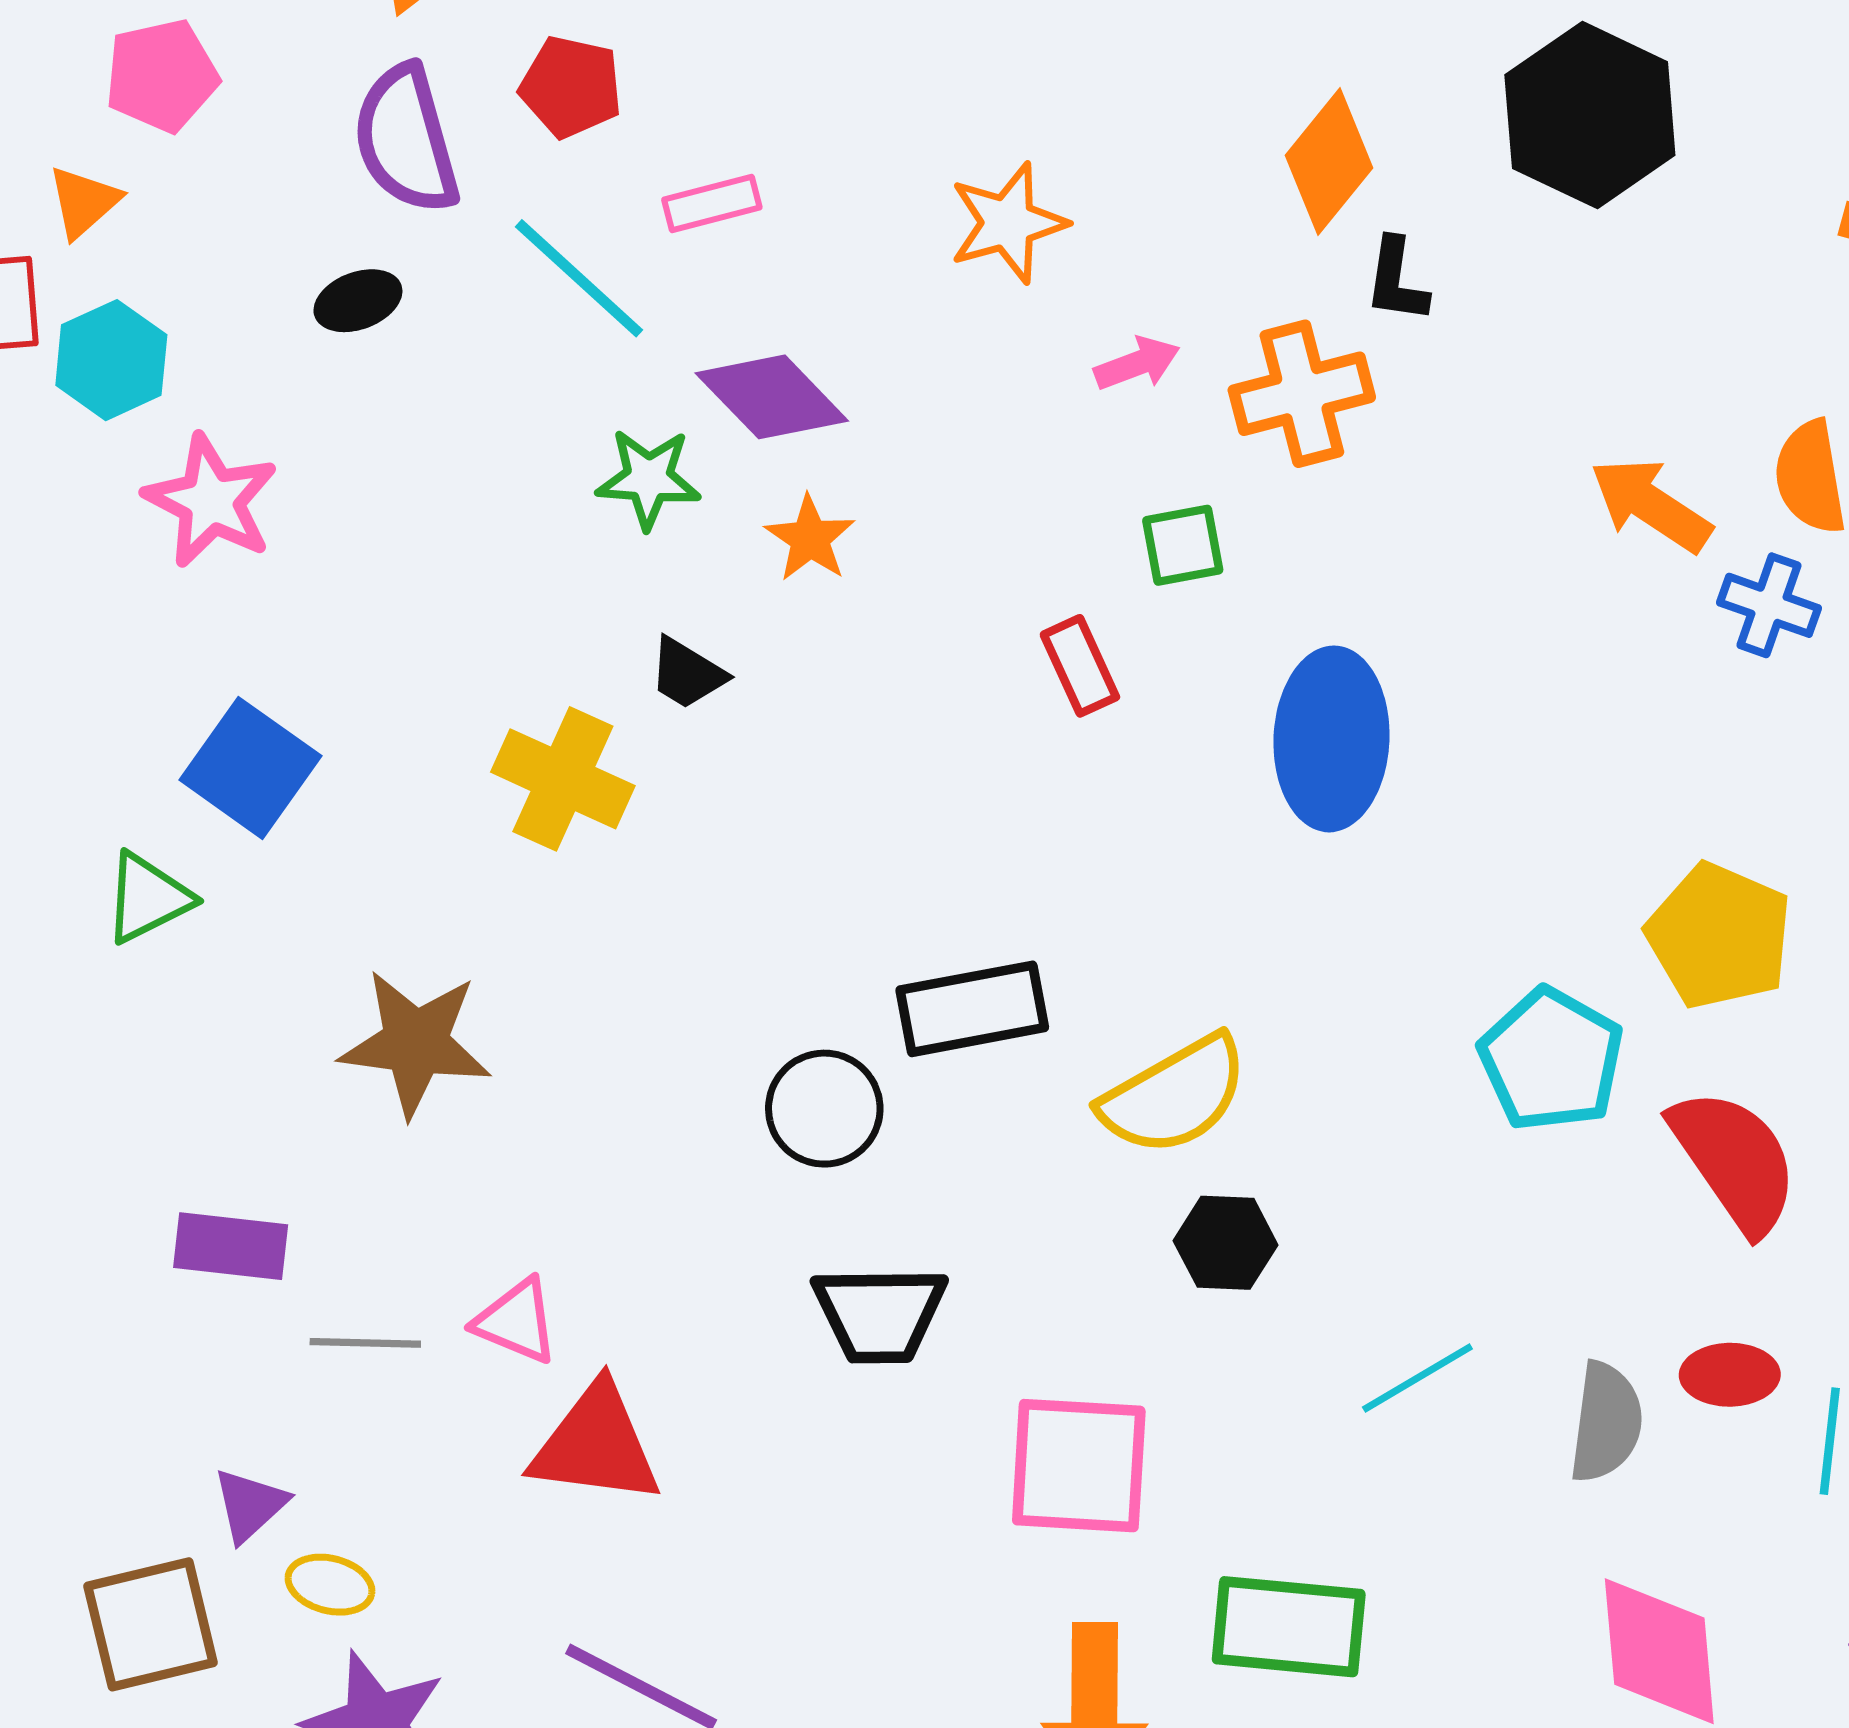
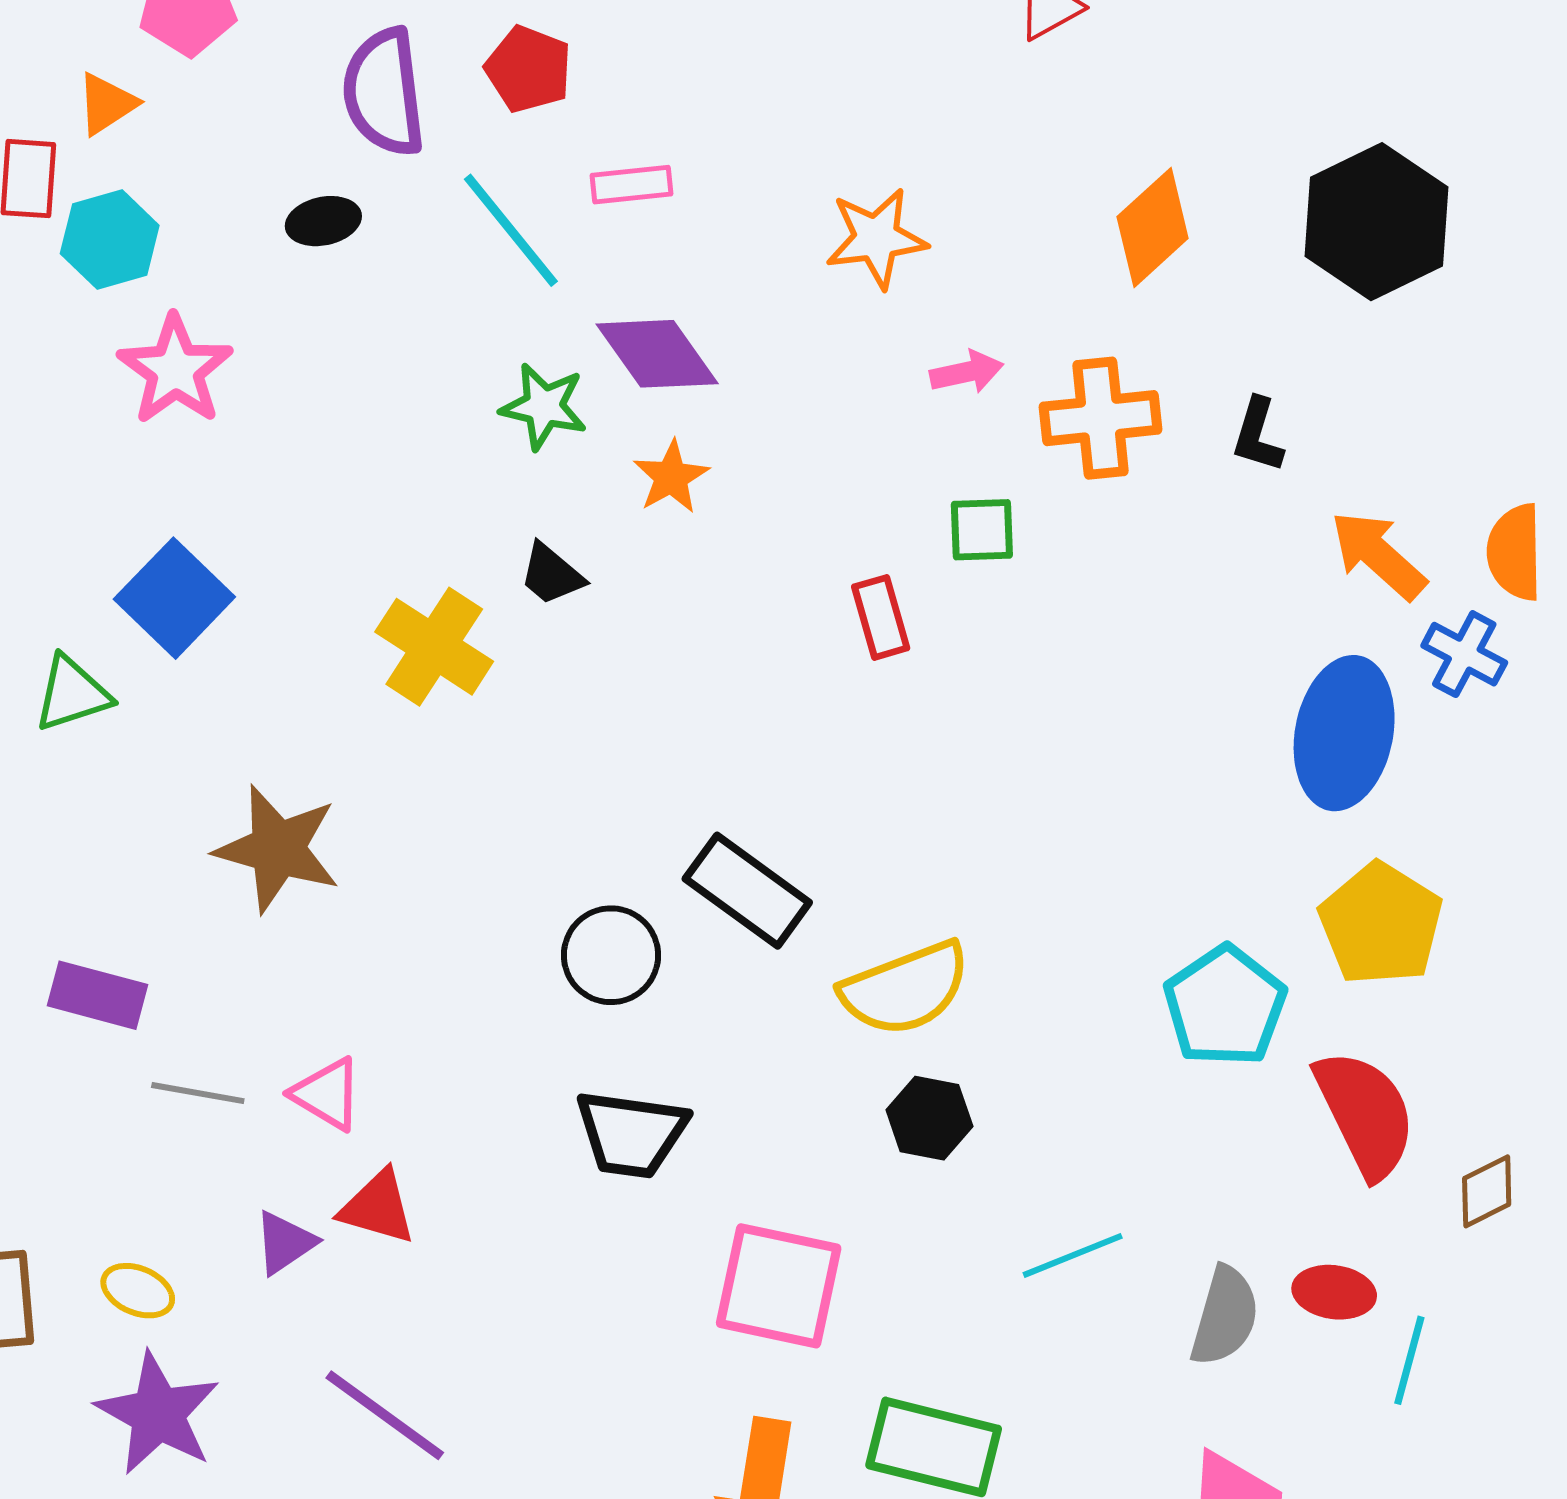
black L-shape: (1396, 280) -> (1258, 435), moved
blue ellipse: (1331, 739) -> (1344, 733), moved
black rectangle: (972, 1009) -> (747, 891), turned 38
red triangle: (596, 1445) -> (378, 1207), size x0.7
purple triangle: (250, 1505) -> (285, 1243), moved

